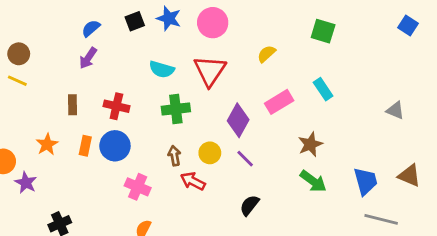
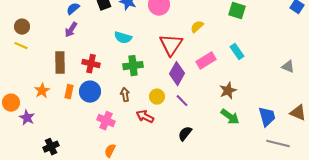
red triangle: (210, 71) -> (171, 45), moved
brown rectangle: (73, 105) -> (60, 63), size x1.5
brown arrow: (174, 156) -> (125, 95), moved

